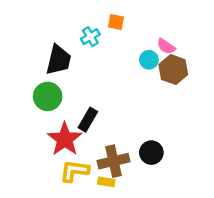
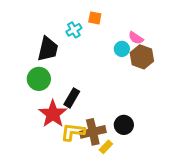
yellow L-shape: (74, 171) -> (73, 132), moved
yellow rectangle: (106, 182) -> (106, 147), moved, turned -56

